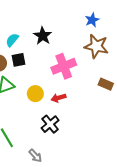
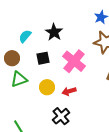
black square: (19, 60) -> (43, 58), moved
pink cross: (64, 66) -> (74, 61), turned -30

